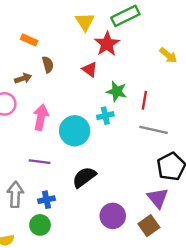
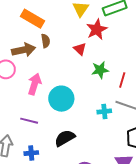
orange rectangle: (29, 40) -> (32, 19), size x1.6
brown arrow: (23, 78) -> (24, 50), size x1.6
green star: (117, 91) -> (100, 70), turned -30
cyan cross: (105, 116) -> (104, 111), moved

